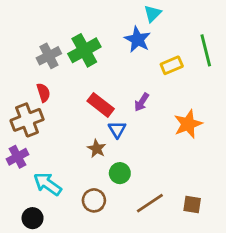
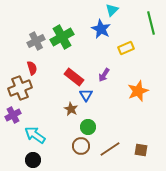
green line: (206, 50) -> (151, 23), moved
brown circle: (94, 200) -> (81, 146), moved
black circle: (33, 218) -> (33, 160), moved

